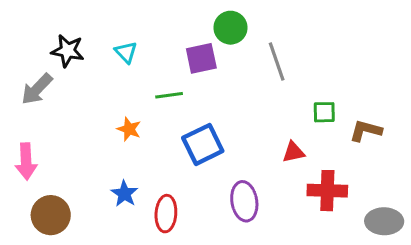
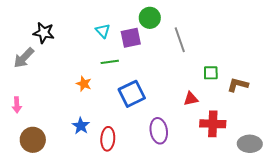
cyan triangle: (126, 52) -> (103, 31), moved
pink arrow: (26, 161) -> (17, 105), size x0.7

